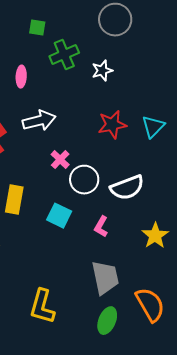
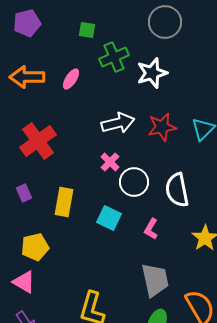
white star: (102, 71) -> (152, 73), size x1.4
pink ellipse: (21, 77) -> (71, 79), turned 30
white arrow: (39, 121) -> (118, 123), moved
white semicircle: (127, 188) -> (177, 190), turned 100

